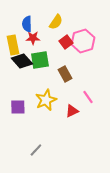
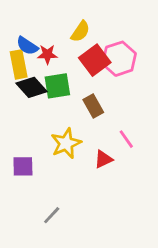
blue semicircle: (27, 24) -> (27, 46), moved, turned -56
red square: (66, 42) -> (95, 60), size x1.5
purple square: (18, 107) -> (23, 166), moved

